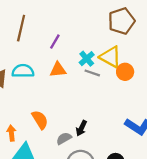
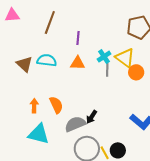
purple line: (55, 42) -> (78, 38), turned -32
gray line: (92, 73) -> (107, 70), turned 64
orange arrow: (11, 133) -> (34, 106), moved
gray semicircle: (64, 138) -> (75, 124), size x1.5

